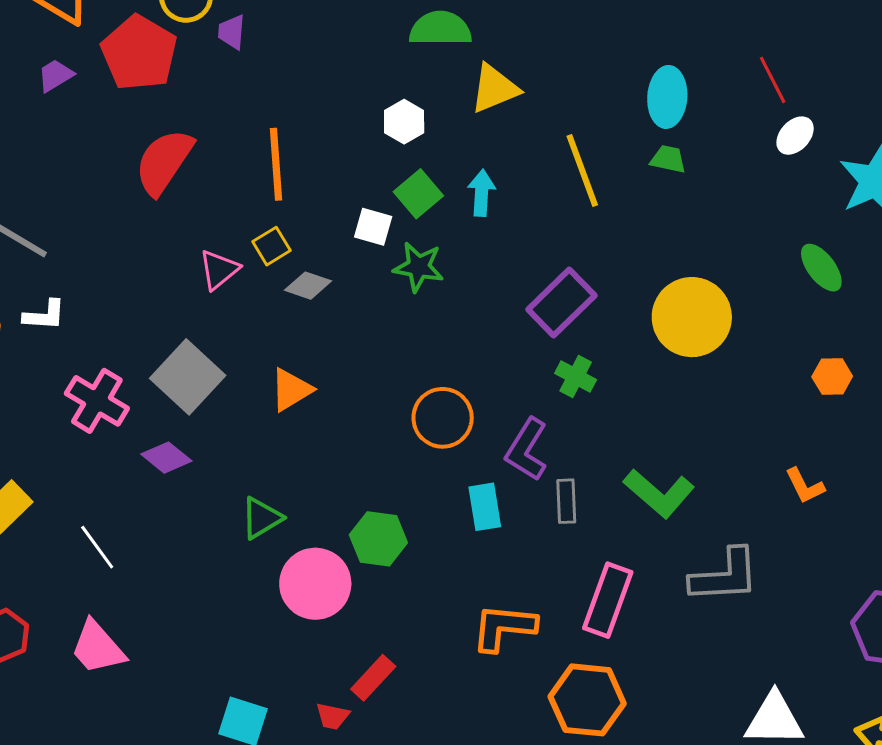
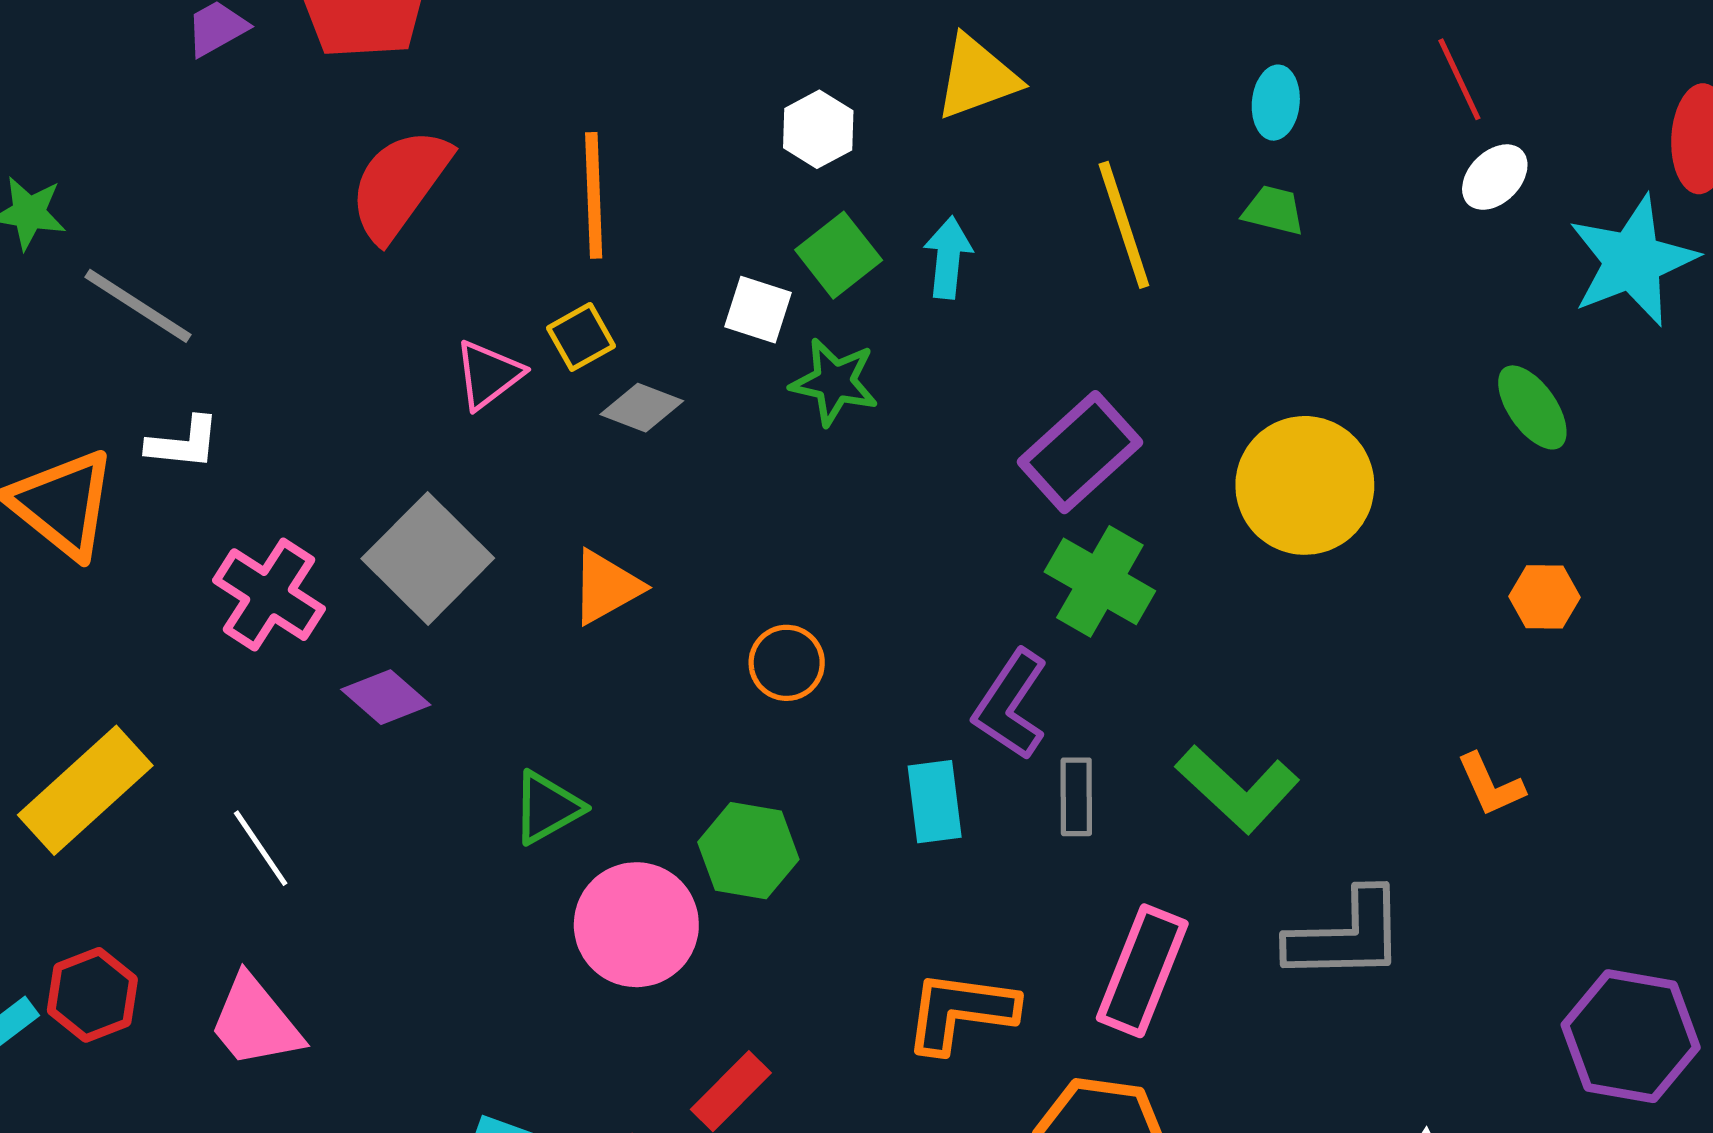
cyan ellipse: (667, 97) -> (1276, 103), size x0.7
green cross: (576, 377) -> (1100, 581), size x1.5
orange circle: (443, 418) -> (787, 663), moved, size x0.7

